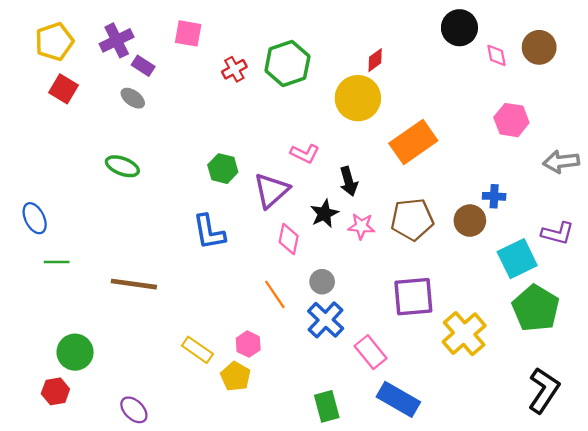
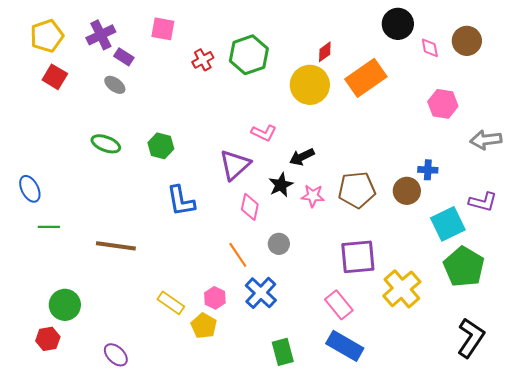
orange rectangle: (413, 142) -> (366, 78), moved
green hexagon: (223, 169) -> (161, 146), moved
black arrow: (349, 181) -> (302, 157), turned 80
blue cross: (326, 320) -> (261, 293), moved
pink rectangle: (371, 352) -> (339, 305), moved

